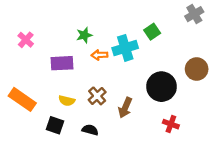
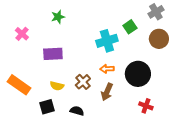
gray cross: (194, 14) -> (156, 12), moved
green star: (84, 35) -> (58, 17), moved
orange arrow: (99, 55) -> (107, 69), moved
brown circle: (197, 69) -> (159, 39), moved
black square: (55, 125) -> (47, 107), turned -35

